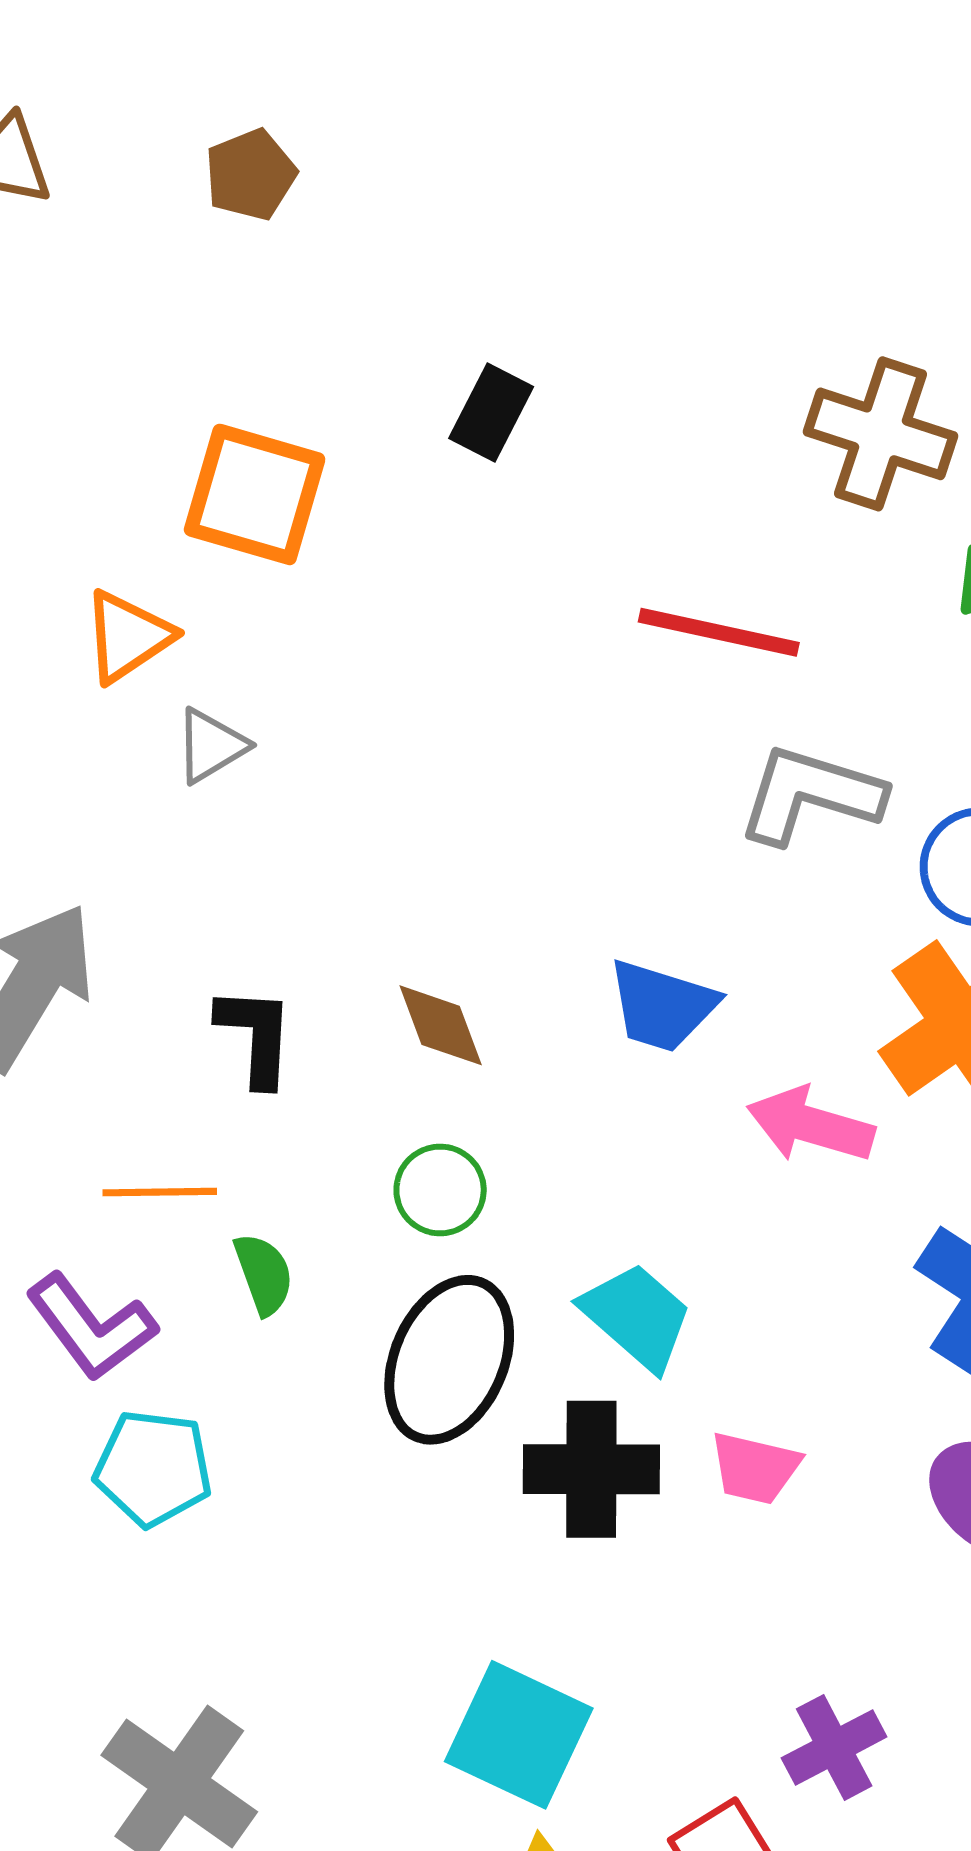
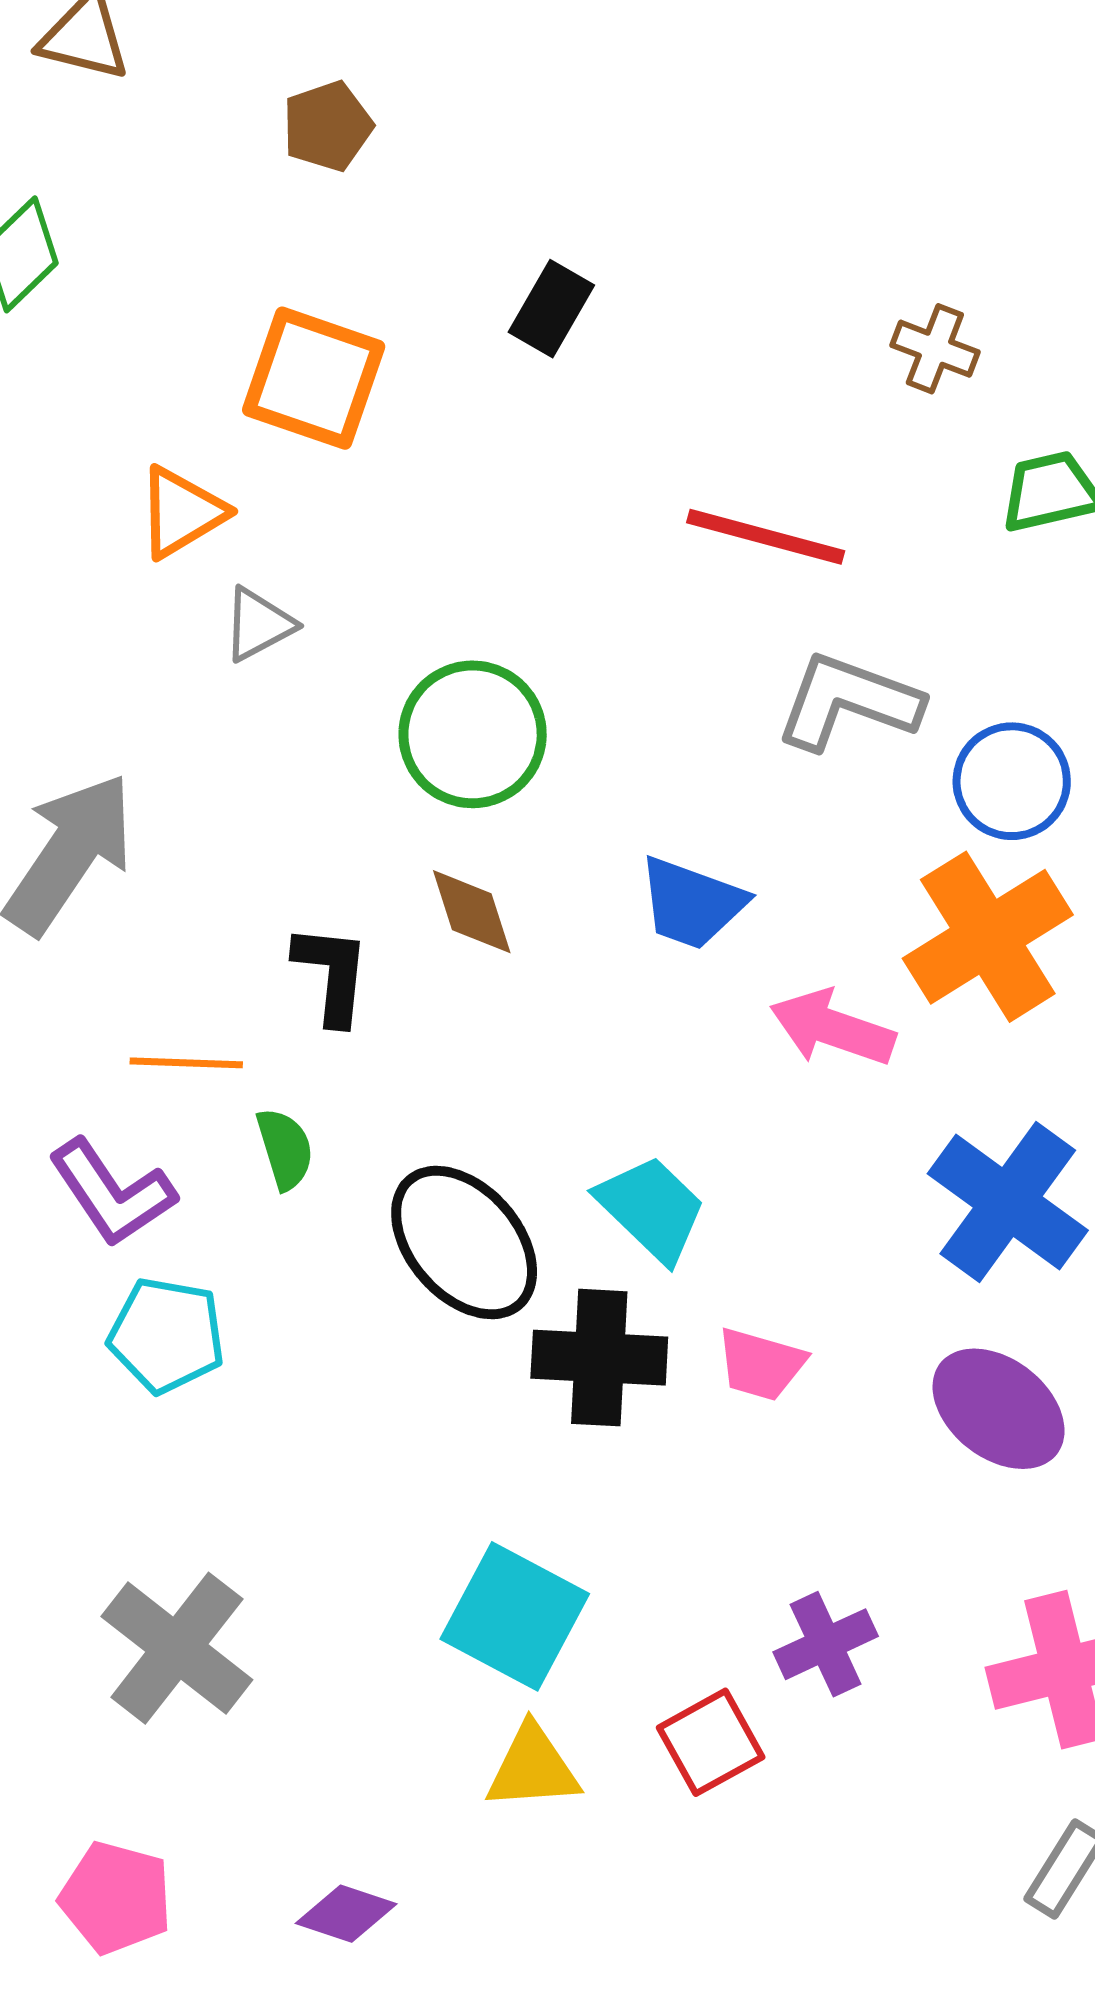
brown pentagon: (251, 175) -> (327, 126), moved
brown cross: (881, 434) -> (935, 349), size x0.6
black L-shape: (256, 1036) -> (332, 974), moved
green circle: (440, 1190) -> (473, 734), moved, size x1.6
black ellipse: (449, 1360) -> (464, 1243), turned -67

